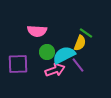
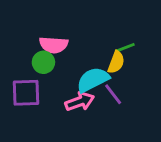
green line: (86, 33) -> (125, 48), turned -56
green circle: (47, 52) -> (43, 62), moved

